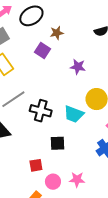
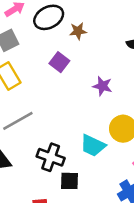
brown star: (57, 33) -> (78, 31), moved
black cross: (41, 111) -> (51, 157), moved

